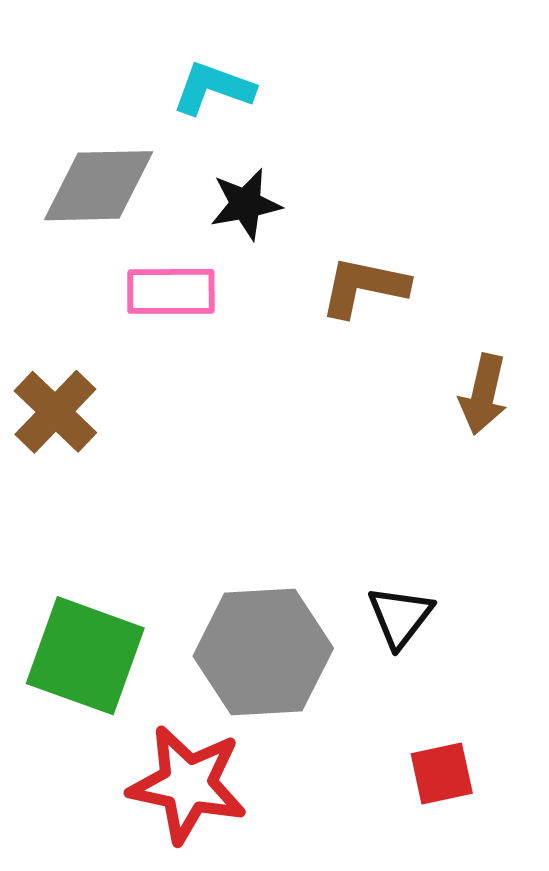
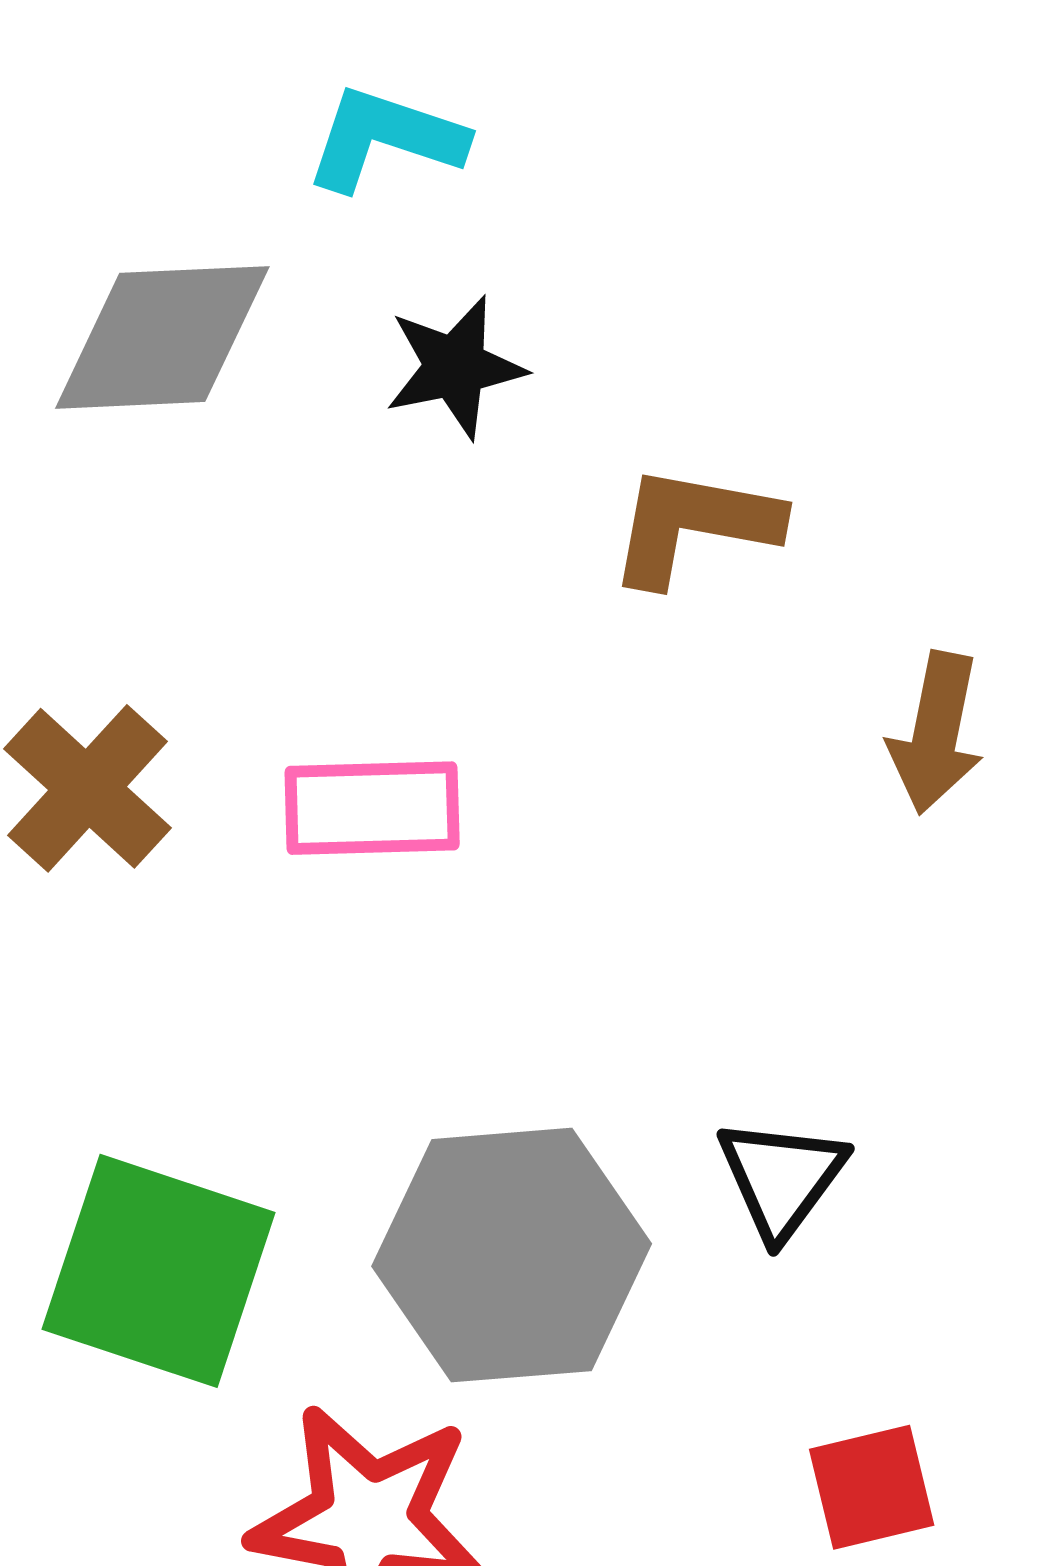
pink rectangle: (171, 291) -> (372, 808), moved

